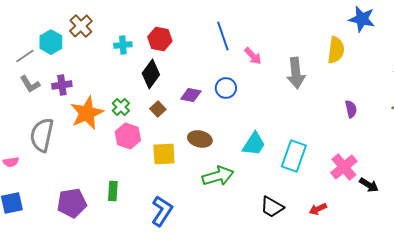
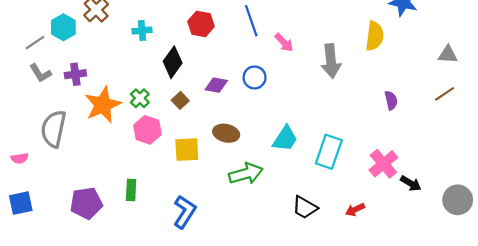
red hexagon: (160, 39) -> (201, 24), moved

